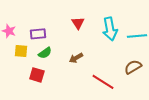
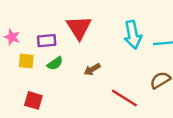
red triangle: (78, 23) -> (79, 27), moved, size x1.6
red square: (37, 75) -> (33, 100), moved

